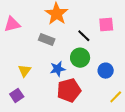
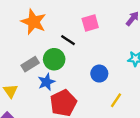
gray rectangle: (47, 39) -> (30, 64), moved, turned -42
green circle: (80, 58) -> (54, 59), moved

